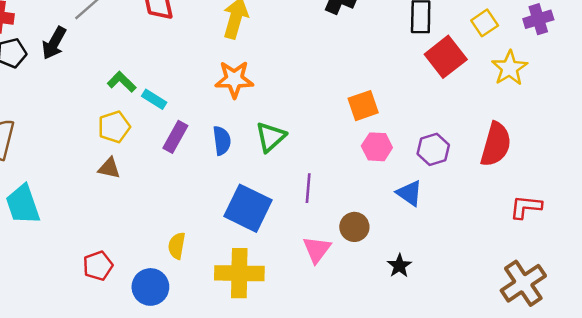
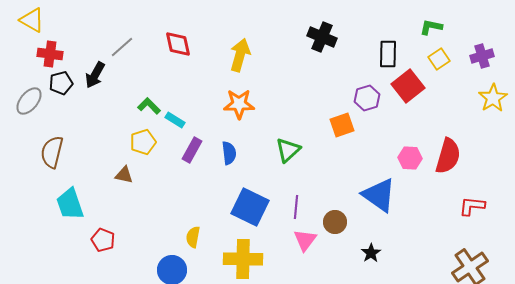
yellow star: (510, 68) -> (493, 98), moved
green triangle: (271, 137) -> (288, 150), moved
pink hexagon: (377, 147) -> (410, 158), moved
purple hexagon: (433, 149) -> (367, 98), moved
brown triangle: (109, 168) -> (124, 175), moved
purple line: (308, 188) -> (296, 207), moved
blue triangle: (409, 193) -> (379, 195), size x1.6
red pentagon: (98, 266) -> (103, 240), moved, turned -30

